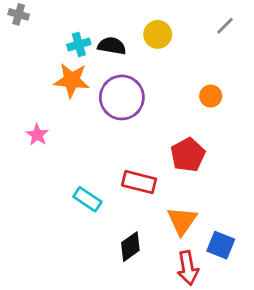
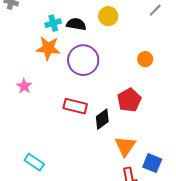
red rectangle: (139, 182) -> (75, 106), moved
cyan rectangle: (87, 199) -> (34, 162), moved
black diamond: (130, 247) -> (102, 119), moved

